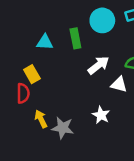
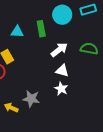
white triangle: (119, 84) -> (62, 71), moved
yellow arrow: (41, 119) -> (11, 108), moved, turned -40

